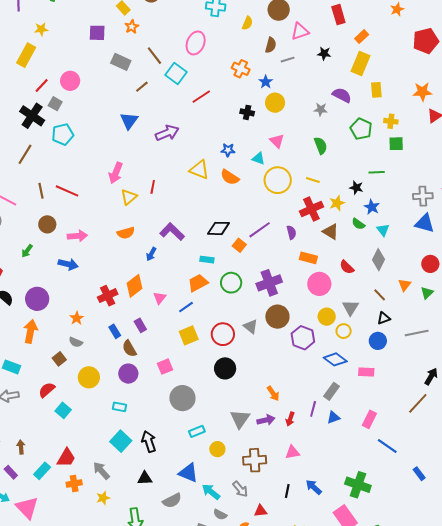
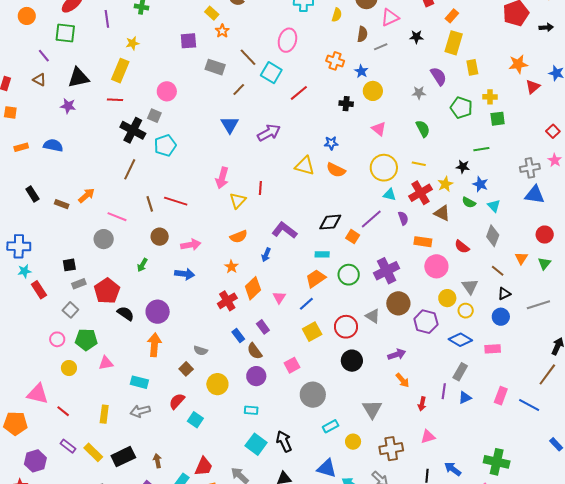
red line: (42, 85) -> (115, 100), moved, turned 56
purple semicircle: (342, 95) -> (438, 76), turned 36
cyan triangle: (258, 158) -> (390, 195), moved
orange star: (77, 318) -> (231, 267), moved
purple arrow: (266, 420) -> (397, 354), moved
blue line: (387, 446) -> (529, 405), moved

